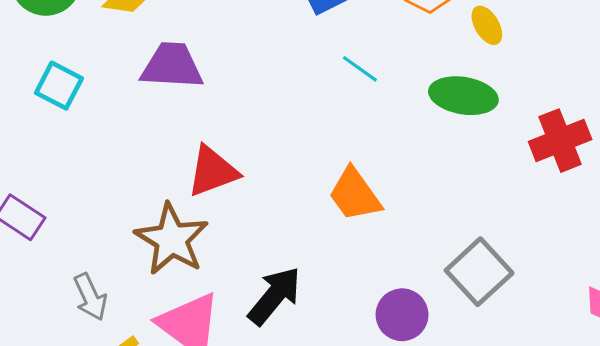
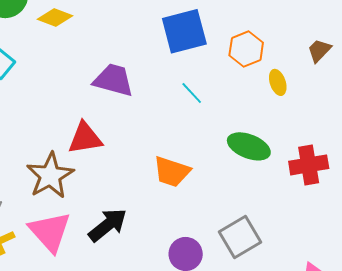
purple trapezoid: (172, 66) -> (113, 80), moved
green ellipse: (463, 96) -> (249, 146), moved
orange trapezoid: (355, 195) -> (172, 172), turned -48

